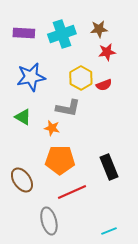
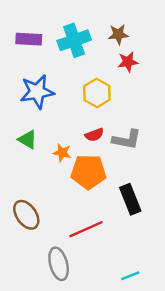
red semicircle: (104, 85) -> (94, 135), moved
gray L-shape: (68, 108) -> (127, 140), moved
orange pentagon: (60, 160) -> (88, 172), moved

